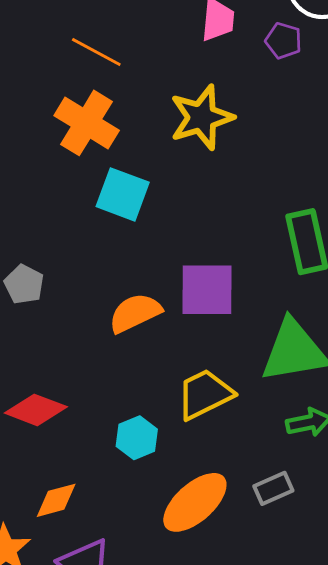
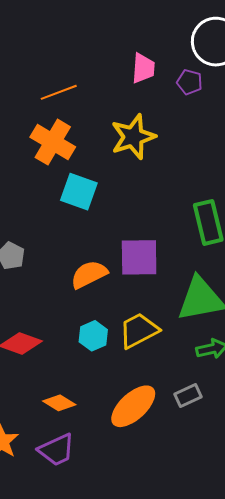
orange line: (96, 52) -> (59, 92), turned -48
cyan hexagon: (137, 438) -> (93, 336), moved
orange diamond: (56, 500) -> (59, 403), moved, turned 48

